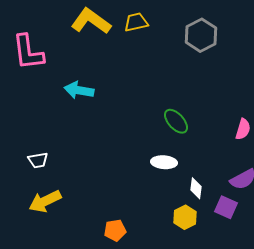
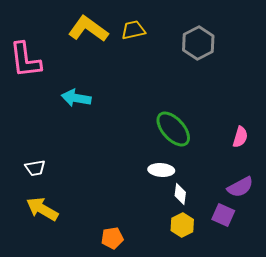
green ellipse: (176, 121) -> (173, 129), size x1.4
white diamond: (196, 188) -> (180, 194), moved
yellow arrow: (45, 201) -> (42, 209), turned 56

